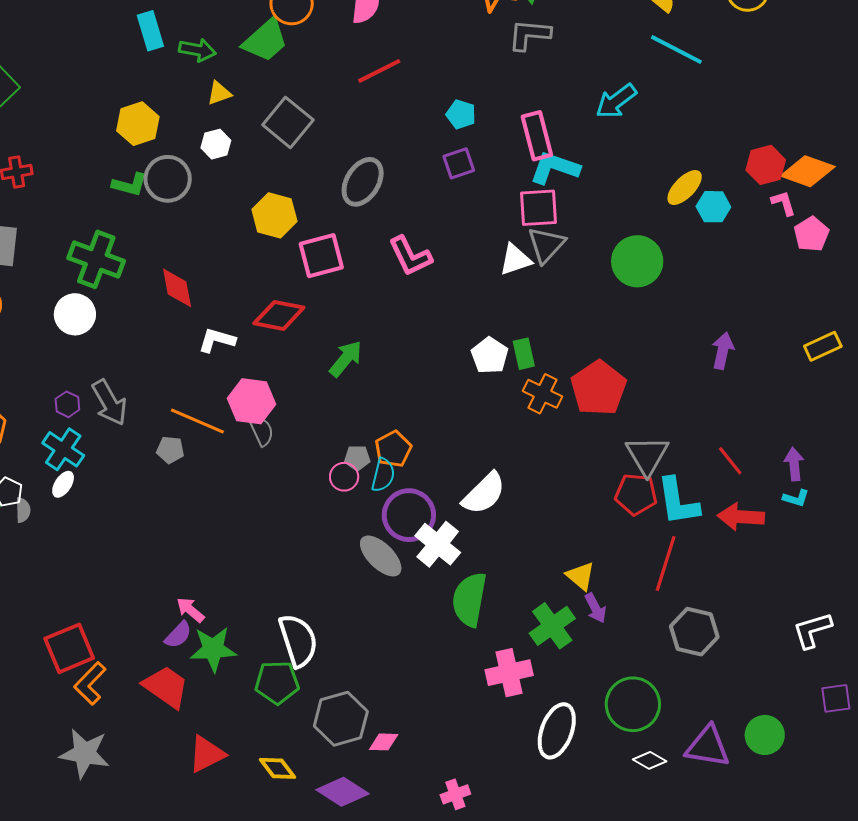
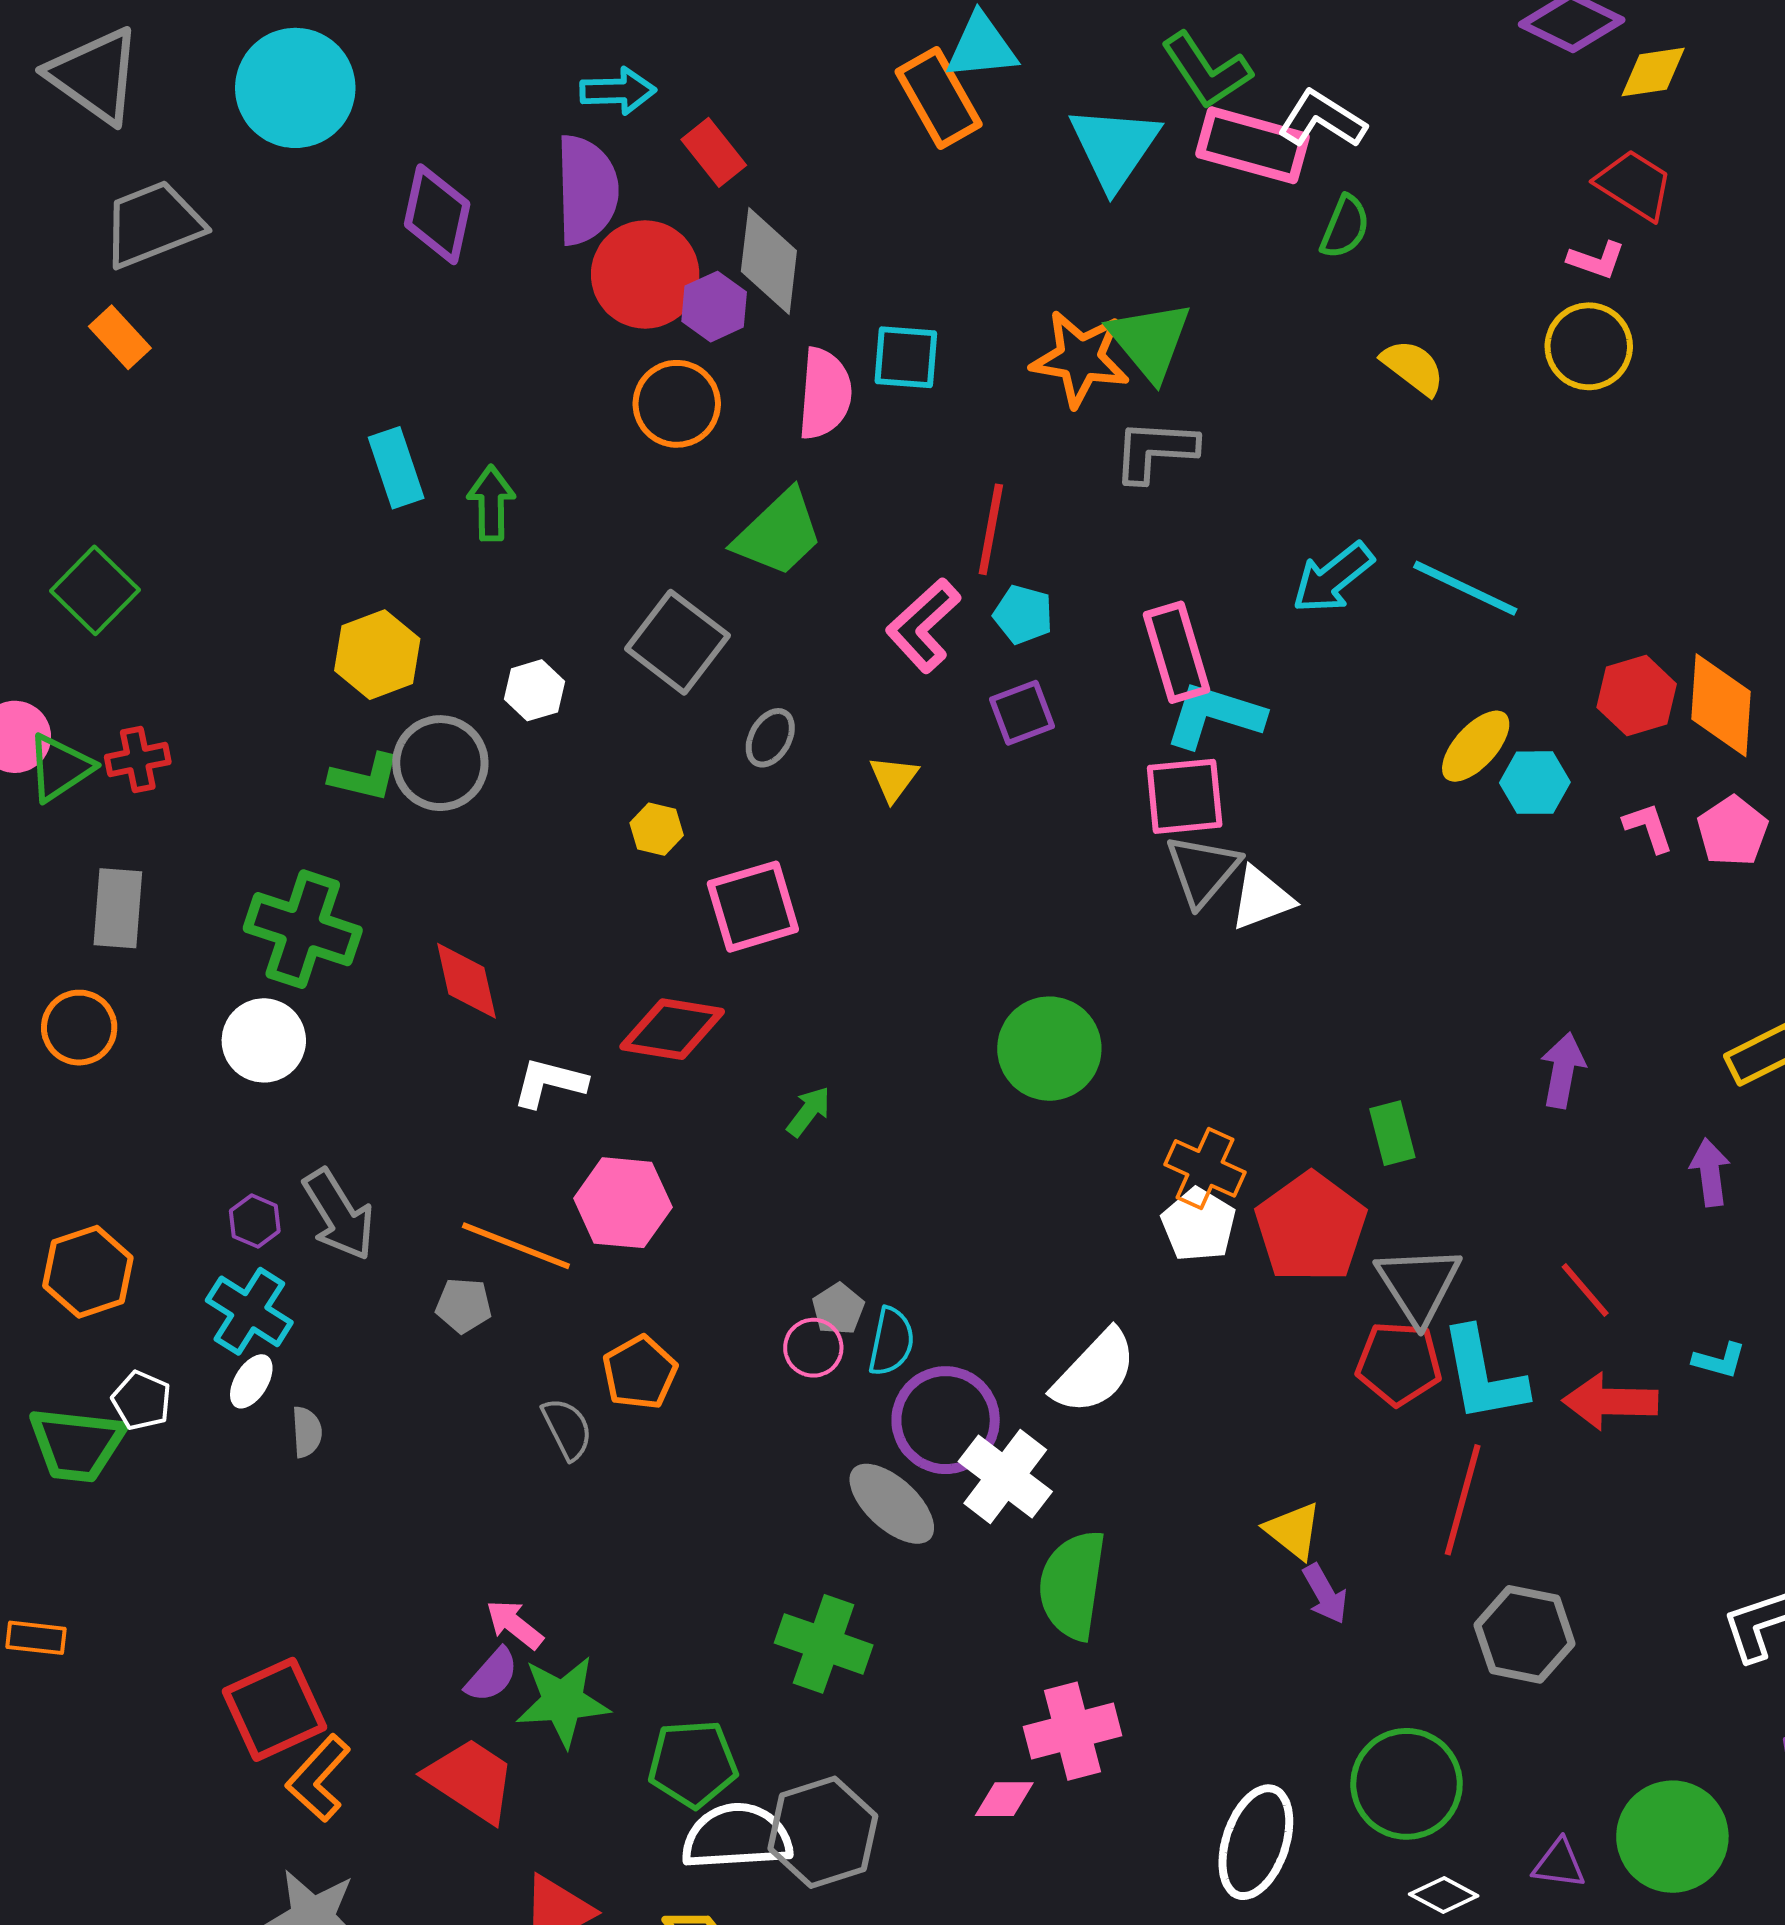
green trapezoid: (265, 40) -> (779, 533), moved
cyan line: (676, 49) -> (1465, 588), moved
green arrow: (197, 50) -> (491, 503), turned -99
red line: (379, 71) -> (991, 529), moved, turned -51
yellow triangle: (219, 93) -> (894, 778), moved, turned -32
orange diamond: (808, 171) -> (1721, 705), turned 76
gray ellipse: (363, 182) -> (770, 738), moved, size x0.6
pink L-shape: (784, 203) -> (1648, 827), moved
yellow hexagon: (274, 215) -> (657, 829), size x0.6
pink L-shape: (410, 256) -> (923, 625), moved, turned 75
white triangle: (515, 260) -> (1262, 898), moved
green circle: (637, 261) -> (1049, 1049), moved
green rectangle: (524, 354) -> (1392, 1133), moved
white pentagon: (490, 356) -> (1199, 1225), moved
green arrow: (346, 359) -> (809, 1111), size x0.7
red pentagon: (599, 388) -> (1311, 1228), moved
gray semicircle: (261, 430) -> (567, 1429), moved
orange pentagon: (393, 449) -> (640, 1373), moved
gray pentagon: (357, 458) -> (838, 1309), turned -30
purple arrow: (794, 464) -> (1710, 1172), moved
gray semicircle: (23, 510) -> (307, 1432), moved
green cross: (552, 626) -> (824, 1644), moved, turned -33
white semicircle: (298, 641) -> (737, 1837), moved, turned -74
pink cross: (509, 673) -> (1072, 1731), moved
green circle: (765, 735) -> (1672, 1837), size x1.4
pink diamond: (384, 742) -> (1004, 1799), moved
purple triangle: (708, 747) -> (1559, 1864), size x0.6

